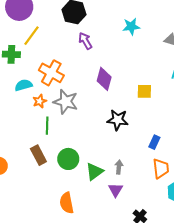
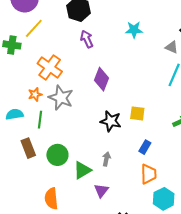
cyan semicircle: (24, 85) -> (15, 114), moved
yellow square: (144, 91) -> (137, 113), moved
gray arrow: (119, 167) -> (106, 159), moved

